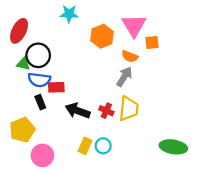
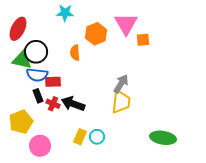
orange semicircle: (130, 56) -> (75, 53), moved, turned 63
green triangle: (23, 64) -> (22, 60), size x1.5
gray arrow: (124, 77) -> (121, 84), moved
red cross: (106, 111) -> (53, 104), moved

